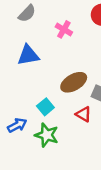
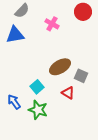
blue triangle: (28, 55) -> (15, 35), moved
blue arrow: (17, 125) -> (14, 102), turned -98

